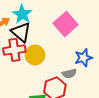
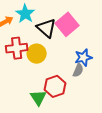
black triangle: (21, 32) -> (46, 28), moved
gray semicircle: (69, 74) -> (78, 70), moved, turned -56

